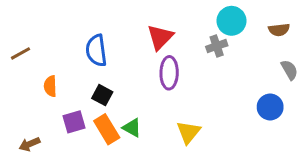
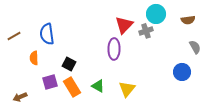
red triangle: (160, 37) -> (124, 25), moved
blue semicircle: (96, 51) -> (47, 34), moved
green triangle: (132, 128) -> (98, 86), moved

